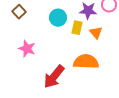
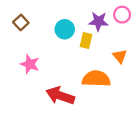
orange triangle: (96, 33) -> (120, 56), moved
red arrow: (54, 77) -> (60, 96), turned 70

